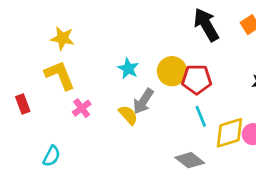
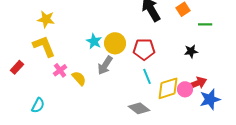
yellow circle: (172, 71) -> (115, 43), moved
red rectangle: (23, 104) -> (17, 67), turned 64
yellow semicircle: (128, 115) -> (79, 78), moved

